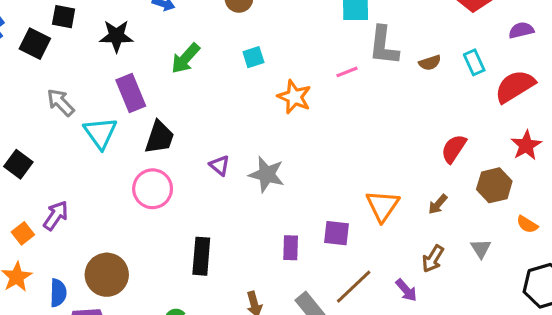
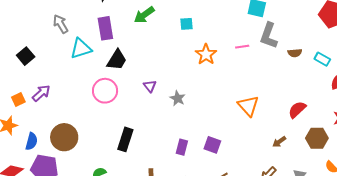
cyan rectangle: (474, 62) -> (322, 59), turned -49
cyan triangle: (100, 133) -> (81, 49), turned 35
gray star: (267, 174) -> (178, 98), size x0.7
orange triangle: (383, 206) -> (248, 106), moved, turned -30

